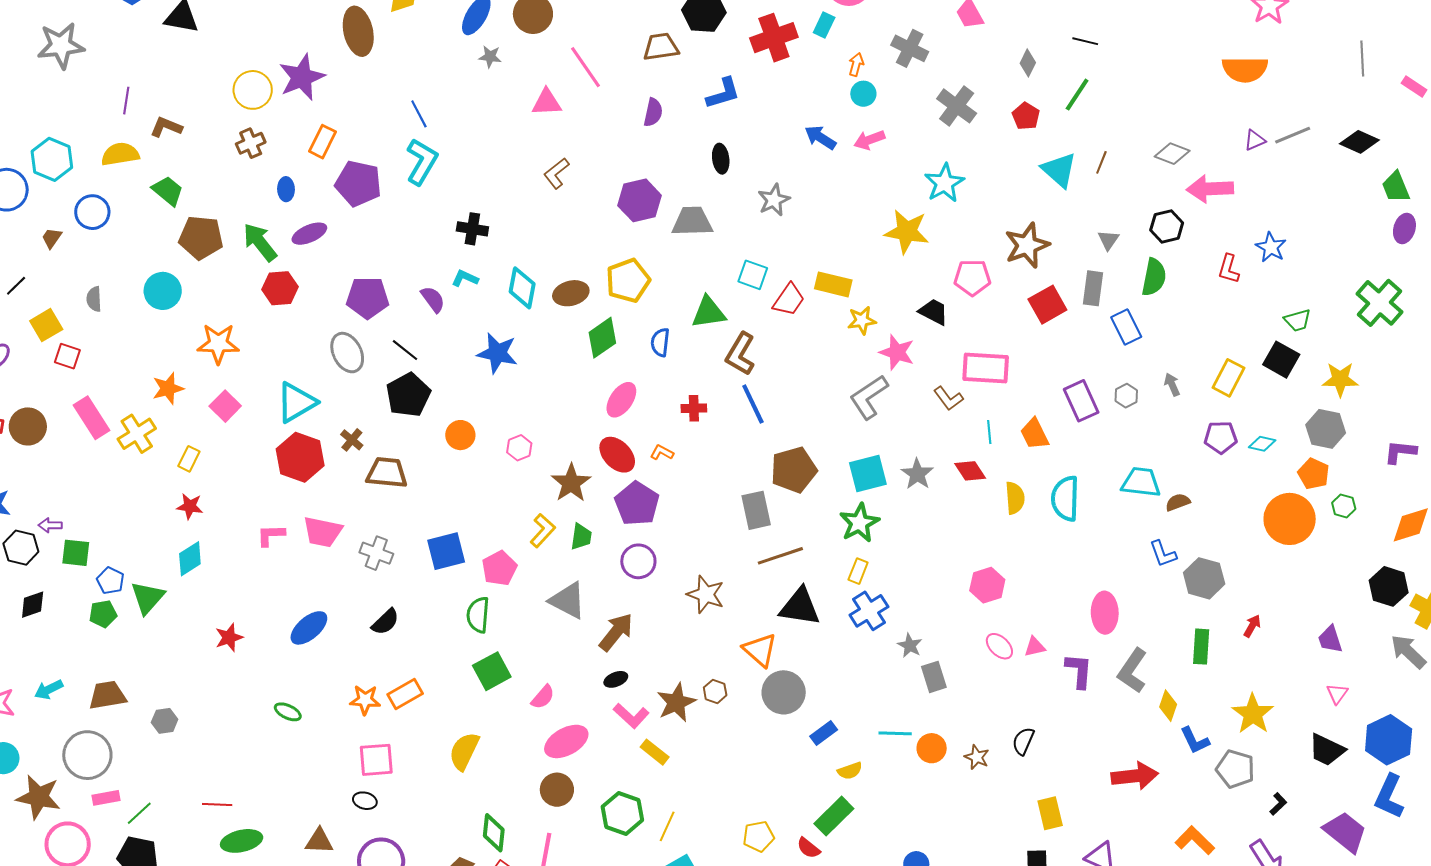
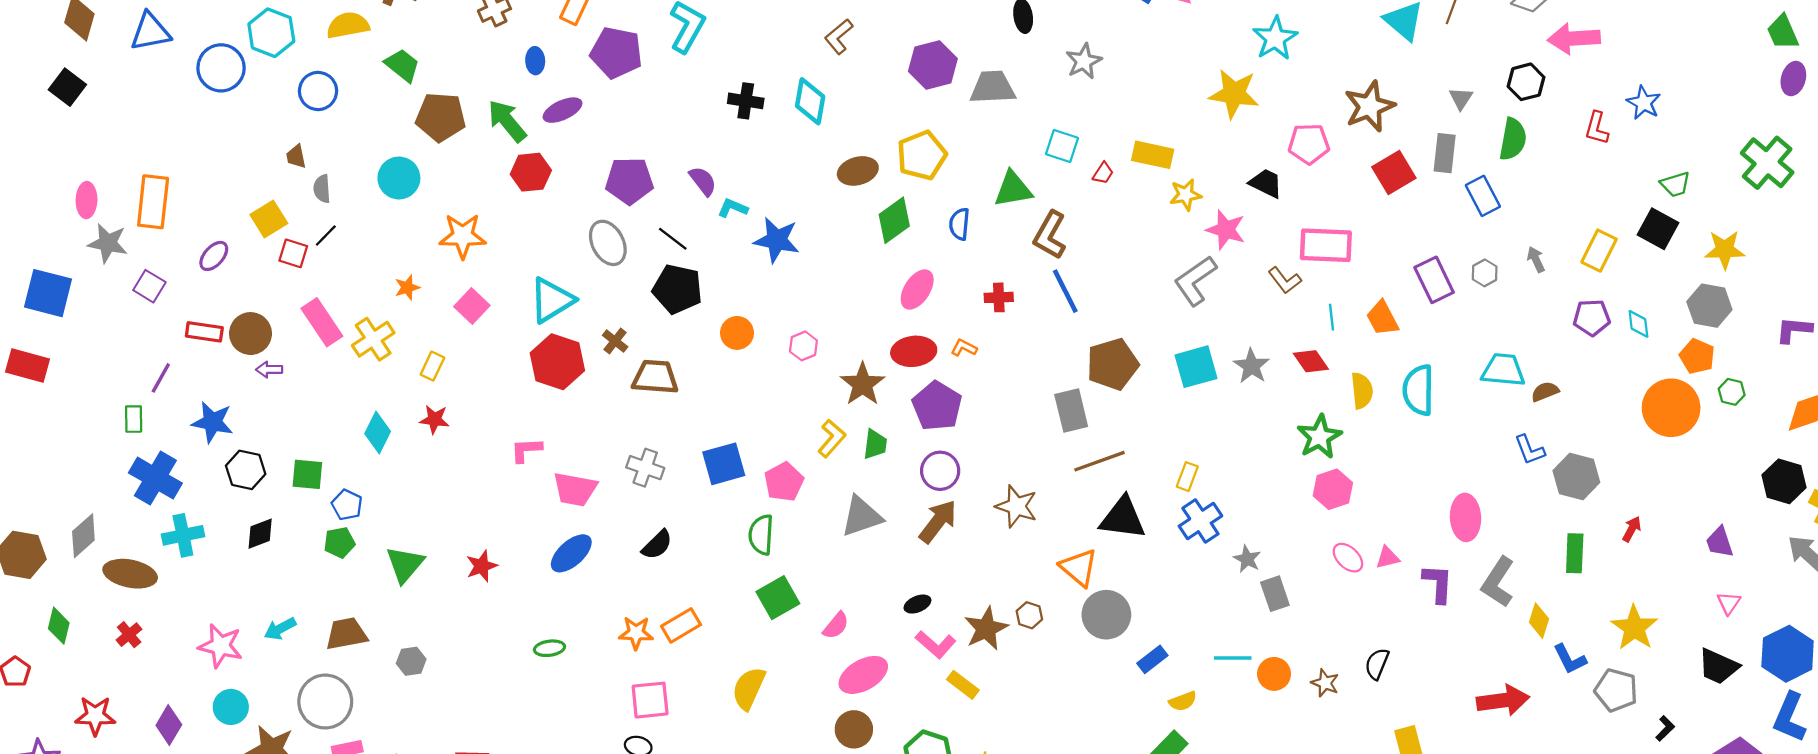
brown trapezoid: (52, 238) -> (296, 156), moved, turned -45
cyan L-shape: (465, 278) -> (733, 208), moved
black line: (16, 286) -> (326, 236), moved
cyan diamond: (522, 288) -> (810, 101), moved
red trapezoid: (789, 300) -> (1103, 173), size x0.6
orange star: (168, 388) -> (407, 287), size x0.7
black pentagon: (408, 395) -> (677, 289), turned -30
cyan diamond: (1262, 444) -> (1638, 324), turned 72
red ellipse: (617, 455) -> (914, 351), turned -51
green star: (859, 523) -> (1319, 437), moved
purple arrow: (50, 525) -> (269, 370), moved
pink trapezoid: (323, 532) -> (575, 489), moved
cyan diamond: (190, 559) -> (378, 432), moved, turned -30
green triangle: (147, 598) -> (405, 564), moved
gray triangle: (568, 600) -> (862, 516), turned -45
brown arrow: (616, 632) -> (938, 521), moved
green ellipse: (288, 712) -> (549, 648), turned -32

